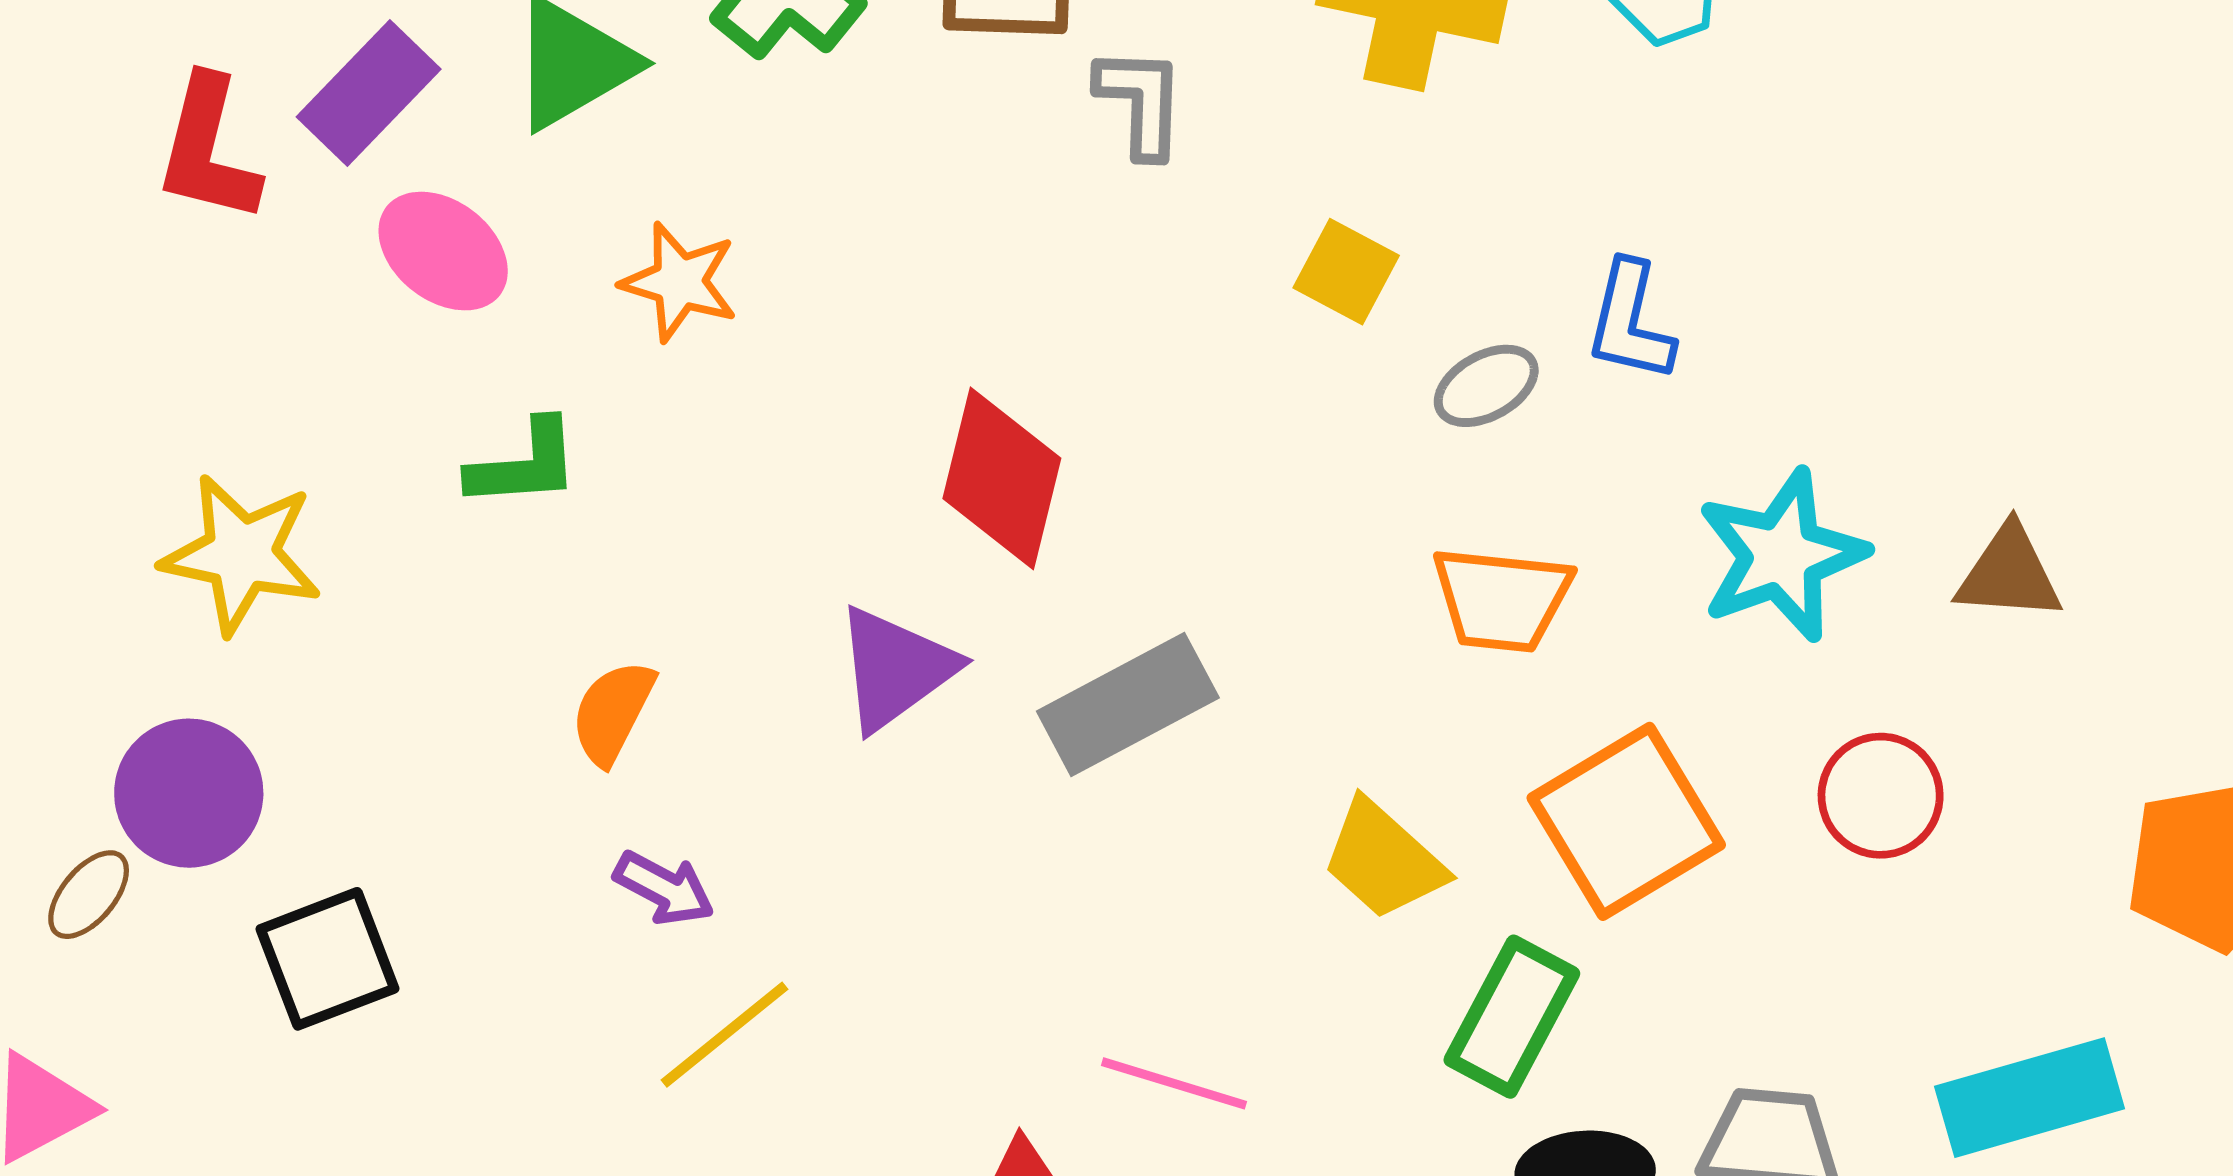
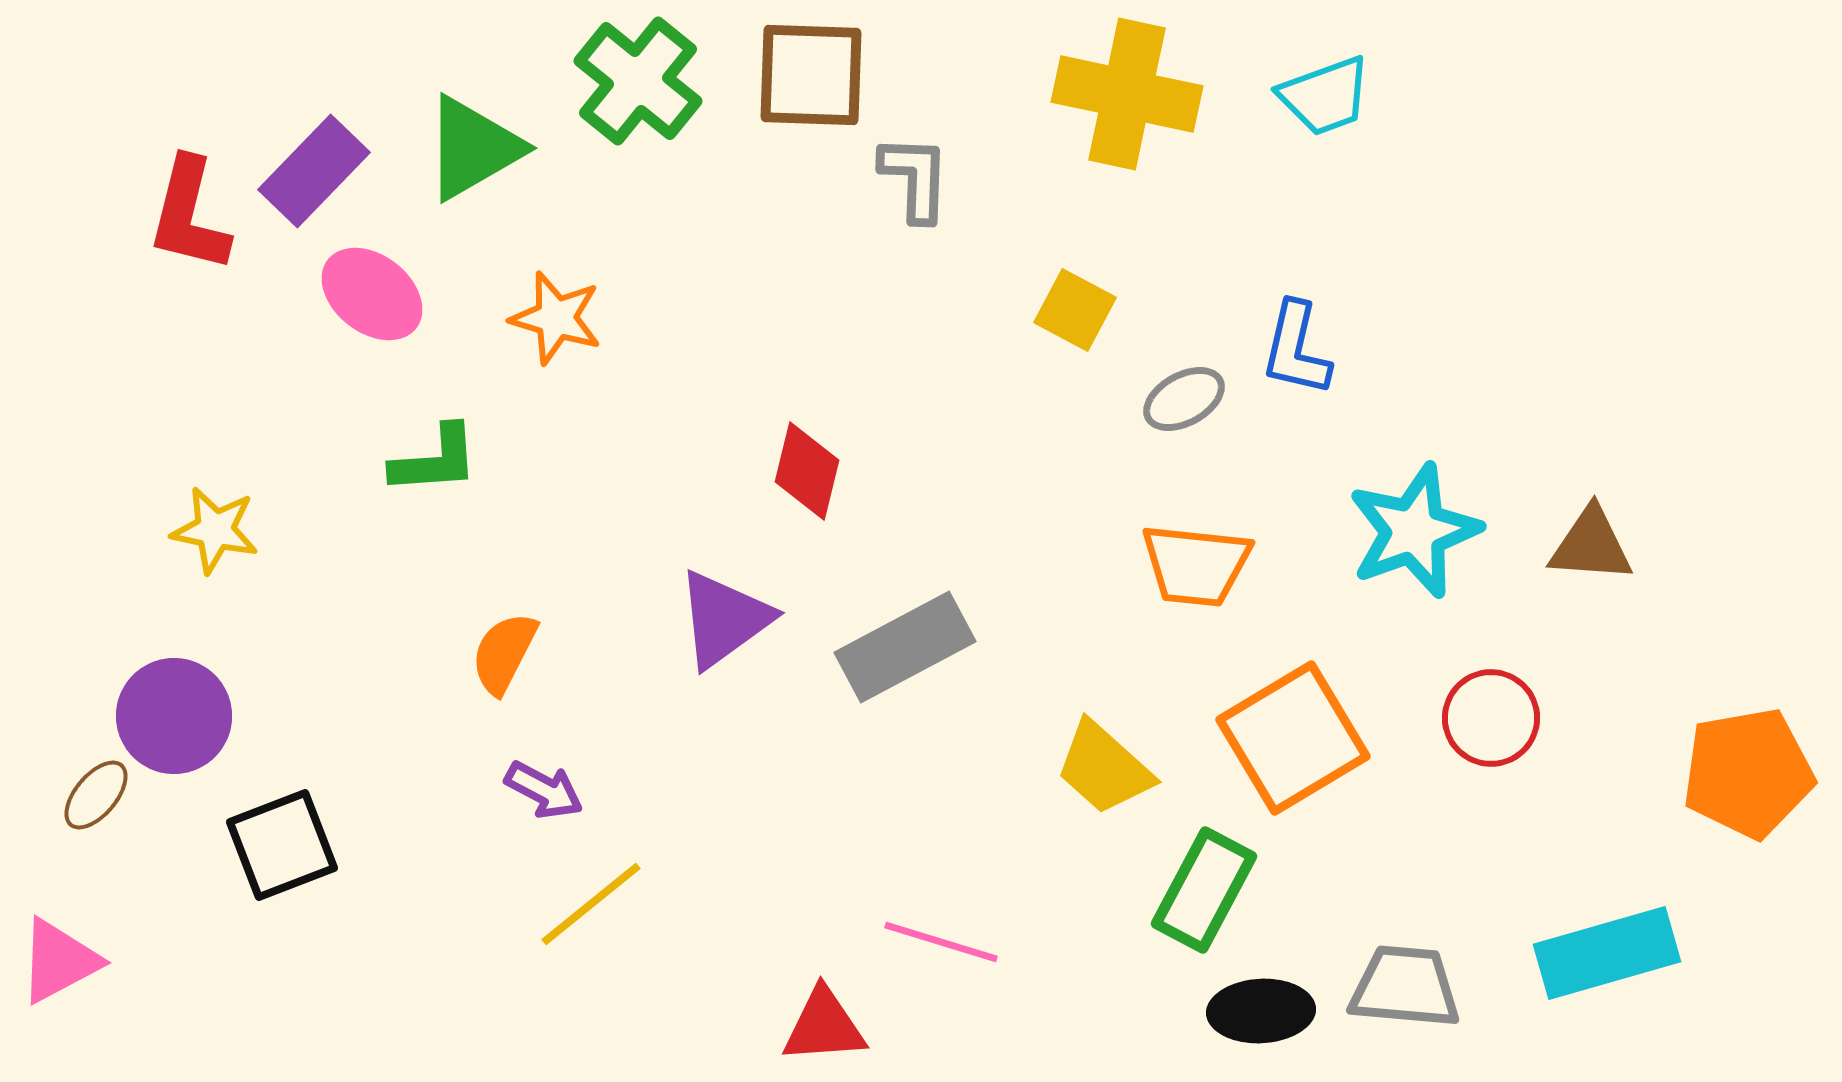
red diamond: (1002, 478) -> (807, 471), size x0.7
yellow star: (241, 554) -> (215, 530), size x0.7

